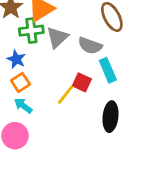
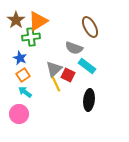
gray triangle: (57, 37) -> (54, 69), moved
cyan rectangle: (108, 70) -> (87, 66), turned -30
yellow line: (65, 95) -> (56, 84), turned -63

